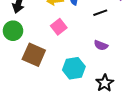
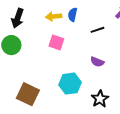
pink square: (59, 27) -> (56, 42), turned -35
brown square: (34, 55) -> (28, 94), moved

